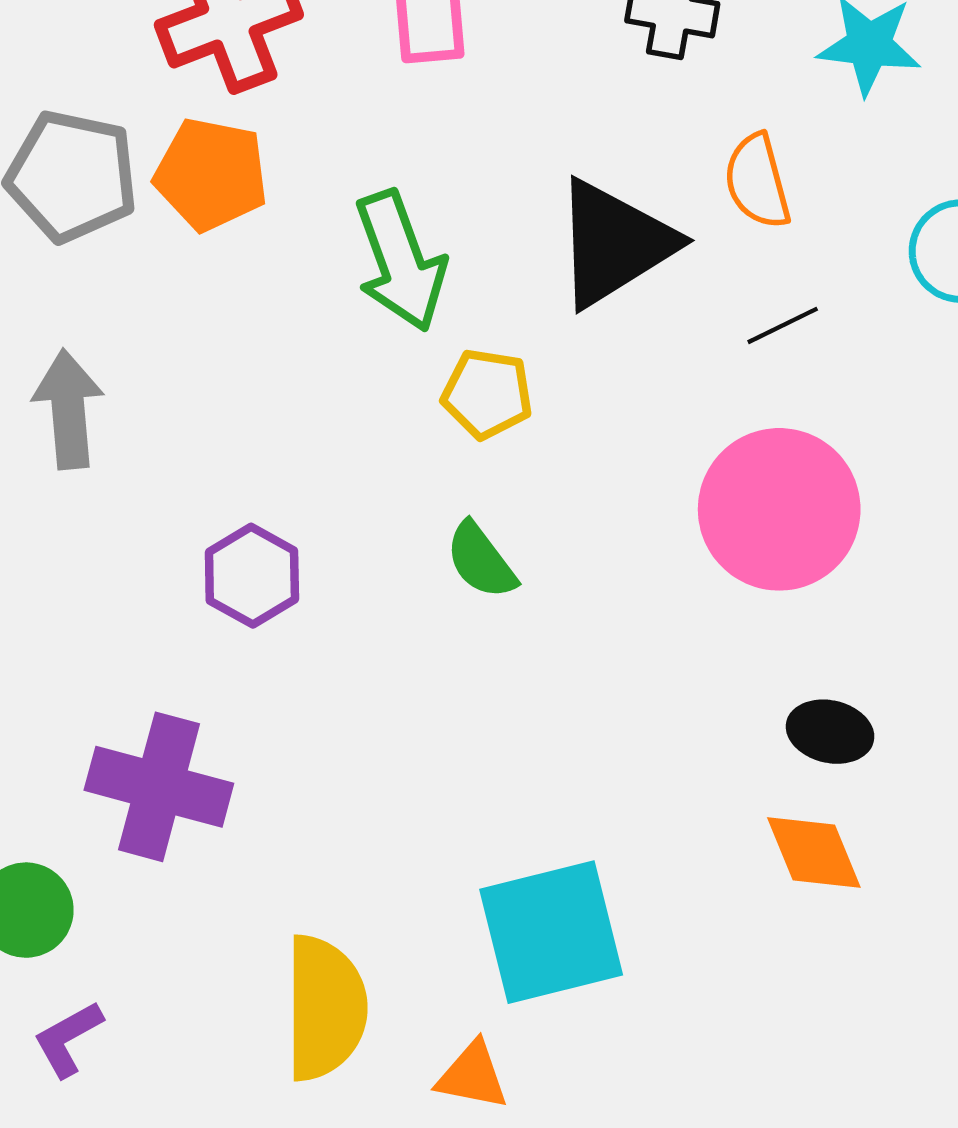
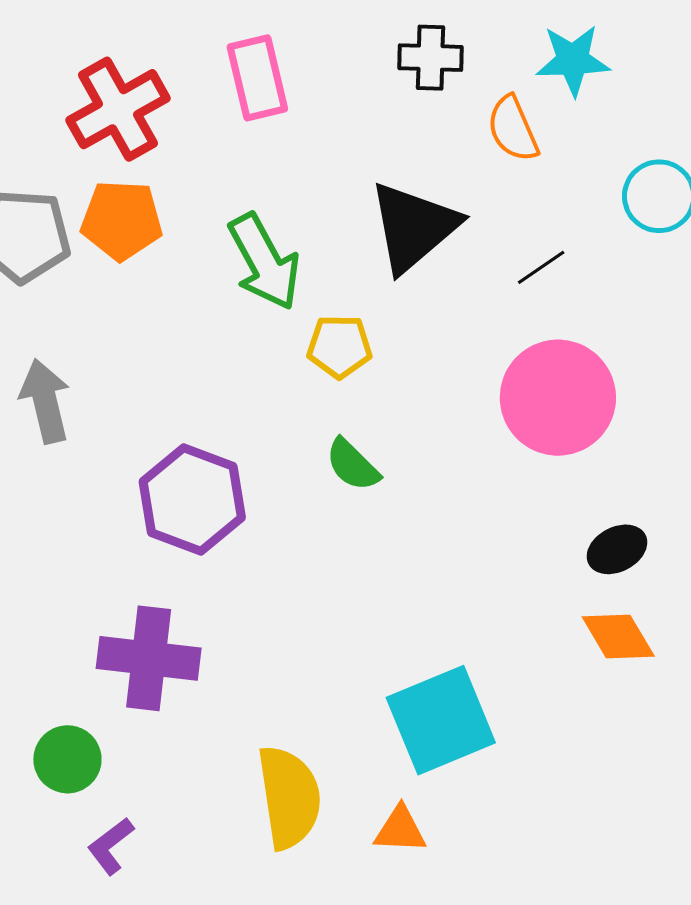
orange semicircle: (757, 181) -> (513, 129), moved
purple hexagon: (252, 576) -> (192, 499), size x1.5
black ellipse: (830, 732) -> (617, 549), turned -32

